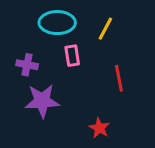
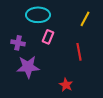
yellow line: (105, 29) -> (85, 19), moved
pink rectangle: (72, 56) -> (48, 37), turned 32

